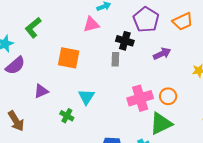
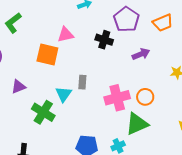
pink triangle: (91, 24) -> (66, 35), moved
gray rectangle: (115, 59) -> (82, 82), moved
green cross: (67, 116) -> (43, 112), size x1.6

